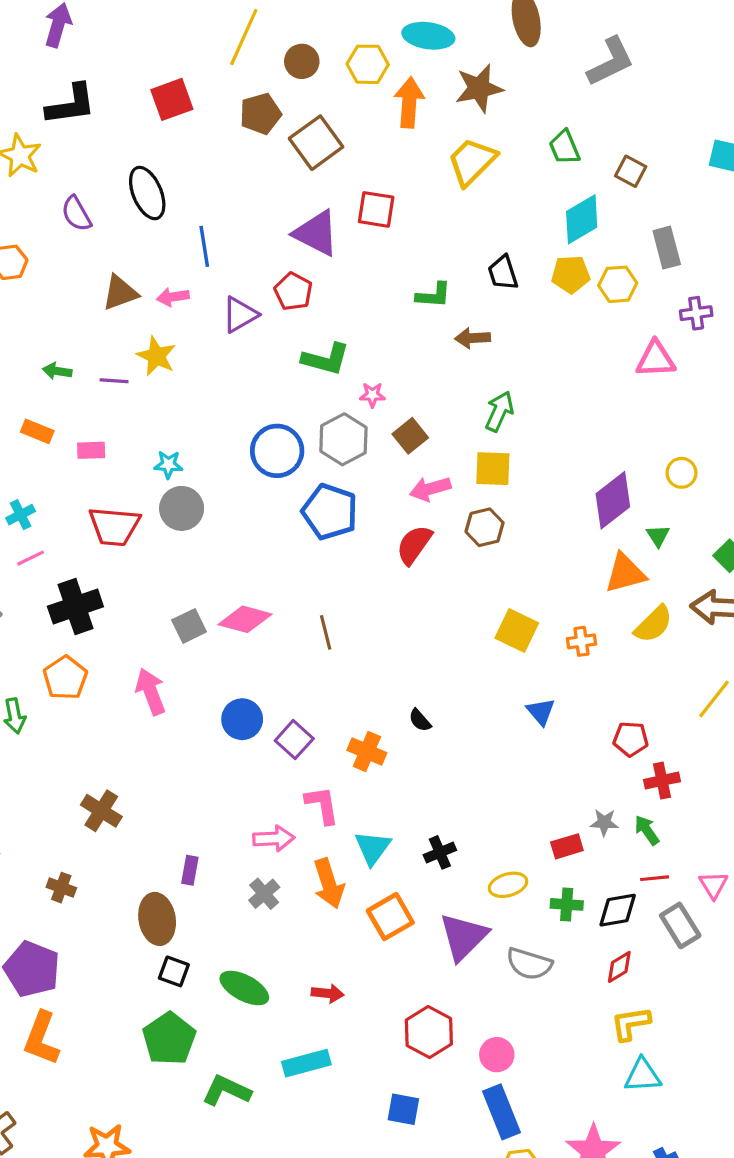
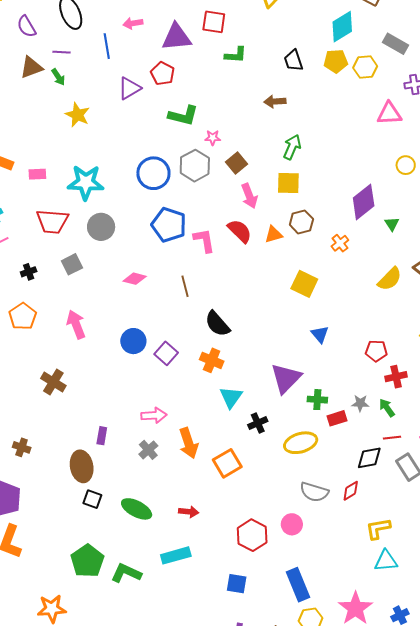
purple triangle: (316, 233) -> (176, 37), turned -32
gray rectangle: (667, 248) -> (395, 44), turned -45
brown triangle: (120, 293) -> (31, 67), moved
green L-shape: (433, 295) -> (236, 55), moved
pink arrow: (173, 297) -> (133, 23), moved
green arrow: (57, 371) -> (58, 77), moved, turned -132
purple line: (114, 381) -> (62, 52), moved
cyan star: (168, 465) -> (86, 182), size x2.0
yellow circle: (681, 473) -> (406, 165), moved
pink arrow: (430, 489) -> (249, 196), turned -95
gray circle: (182, 508) -> (101, 227), moved
blue pentagon: (330, 512) -> (169, 225), moved
brown hexagon: (485, 527) -> (301, 222), moved
red semicircle: (414, 545) -> (240, 231), turned 100
orange triangle: (625, 573) -> (274, 234), moved, size x0.7
black cross: (75, 607) -> (29, 272), size x0.5
pink diamond: (245, 619) -> (135, 279), size x0.7
gray square: (189, 626) -> (72, 264), moved
orange cross: (581, 641) -> (340, 243), moved, turned -30
black semicircle: (420, 720) -> (217, 324), moved, size x1.8
pink L-shape: (322, 805) -> (204, 240), moved
brown cross: (101, 811) -> (53, 382), moved
cyan triangle: (373, 848) -> (231, 397), moved
yellow ellipse: (508, 885) -> (301, 443), size x1.4
green cross: (567, 904) -> (317, 400), moved
purple triangle: (463, 937) -> (286, 378), moved
red diamond: (619, 967) -> (351, 491), moved
green pentagon: (169, 1039) -> (87, 561), moved
pink circle: (497, 1055) -> (292, 524), moved

